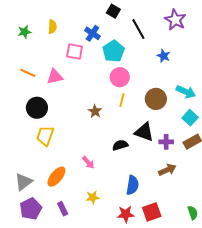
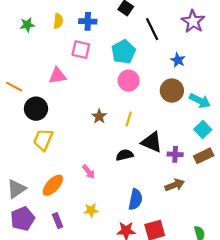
blue cross: (92, 33) -> (88, 21), moved, turned -35
orange line: (28, 73) -> (14, 87), moved
brown circle: (156, 99) -> (172, 91), moved
yellow line: (122, 100) -> (129, 119), moved

